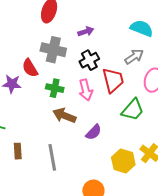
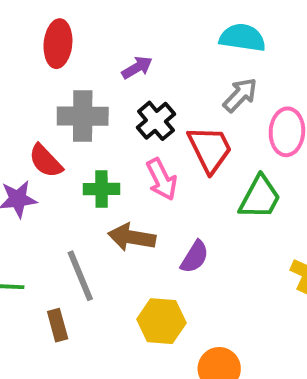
gray line: (52, 157) -> (80, 276), moved
yellow hexagon: (123, 161) -> (161, 321), moved

